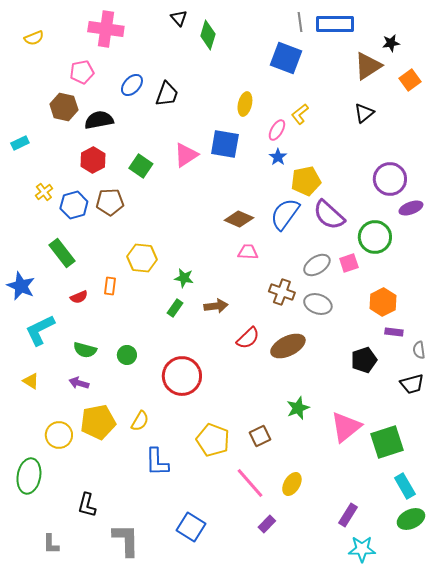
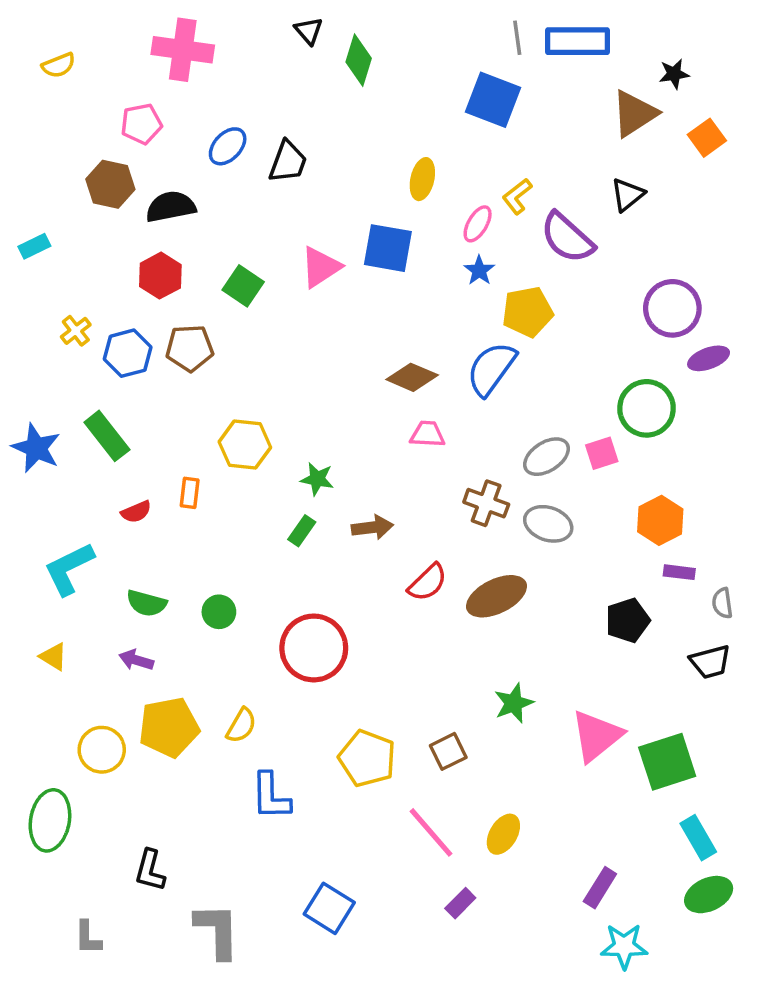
purple semicircle: (329, 215) -> (567, 238), moved
blue star: (21, 286) -> (36, 448), moved

